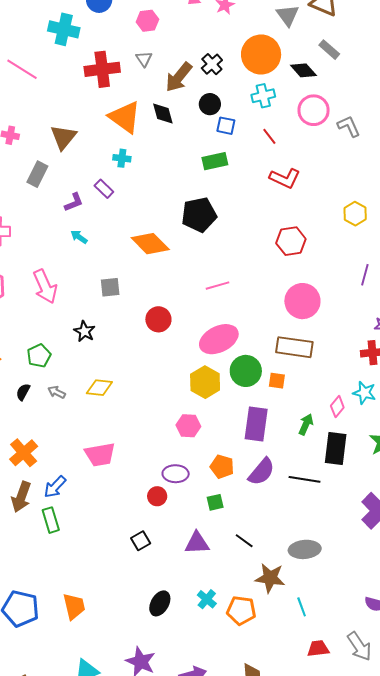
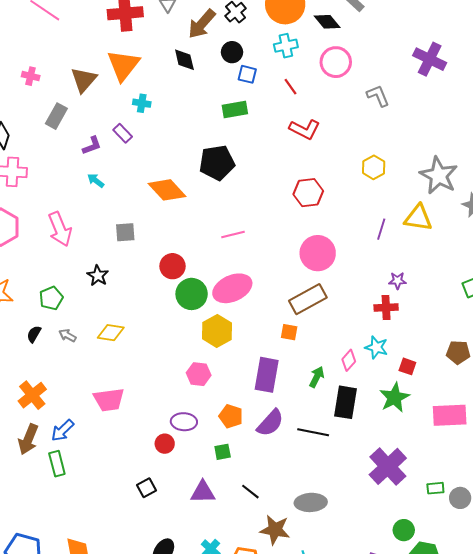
orange triangle: (125, 117) -> (123, 65), moved, turned 30
gray L-shape: (349, 126) -> (378, 96), moved
brown rectangle: (294, 347) -> (308, 299), turned -39
green circle: (246, 371) -> (192, 294), moved

